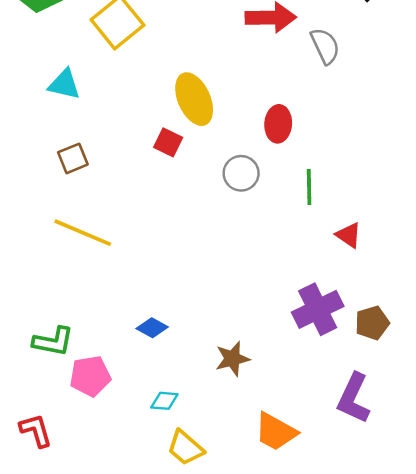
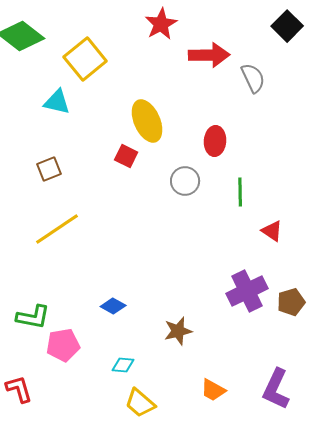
cyan triangle: (64, 84) -> (57, 102), moved
yellow line: (83, 233) -> (57, 229), turned -57
purple L-shape: (354, 398) -> (276, 389), moved
orange trapezoid: (276, 432) -> (213, 390), size x0.7

